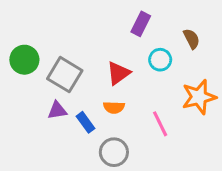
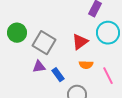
cyan circle: (160, 60) -> (108, 33), size x1.5
orange semicircle: (114, 107) -> (86, 65), moved

